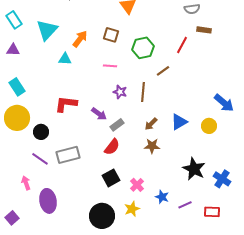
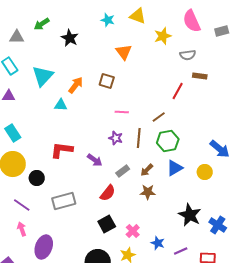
green hexagon: (143, 48) -> (168, 141), moved
pink line: (110, 66) -> (122, 112), moved
gray rectangle: (117, 125) -> (123, 171), moved
purple line: (40, 159) -> (22, 205), moved
purple ellipse: (48, 201) -> (44, 247), turned 30

